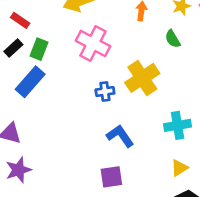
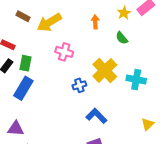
pink cross: (93, 43) -> (64, 52), size x0.7
cyan cross: (178, 125) -> (136, 80), moved, turned 30
yellow triangle: (179, 168) -> (148, 124), moved

